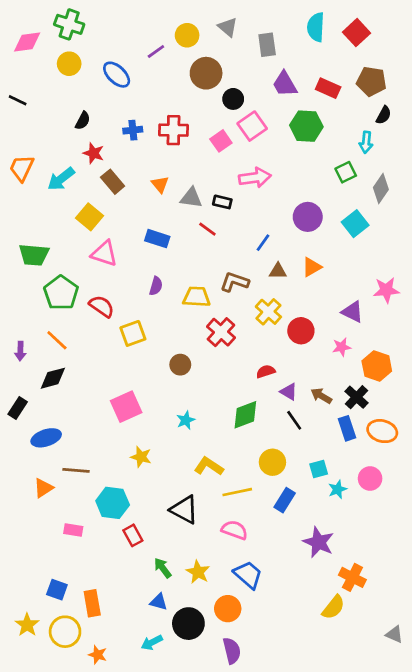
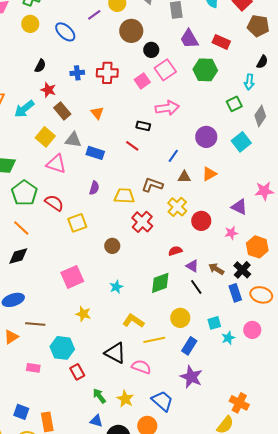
brown pentagon: (371, 81) -> (258, 26), moved
gray triangle: (191, 198) -> (73, 140), moved
pink semicircle: (235, 530) -> (141, 367), moved
purple star: (319, 542) -> (191, 377), moved

